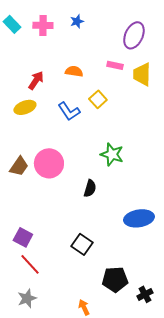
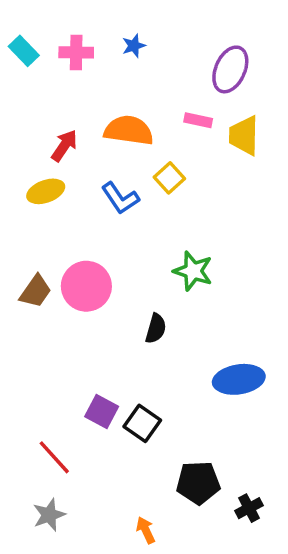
orange semicircle: (74, 71) -> (129, 130), size x1.6
purple square: (23, 237) -> (102, 412), moved

